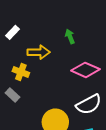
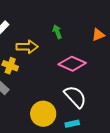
white semicircle: (89, 104) -> (75, 97), turned -105

